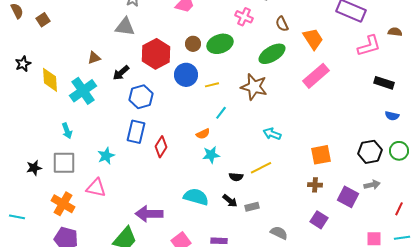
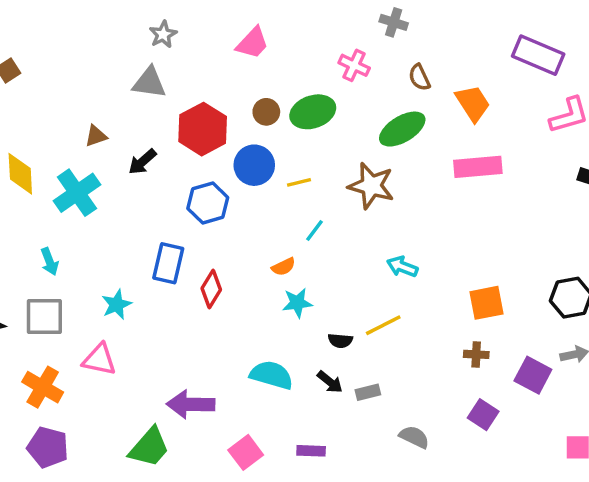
pink rectangle: (316, 76) -> (478, 167), turned 36
blue hexagon: (141, 97) -> (208, 203), moved

